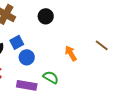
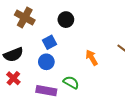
blue square: (17, 42) -> (49, 42), moved

